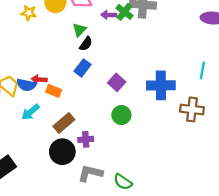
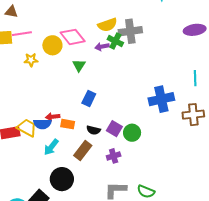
black semicircle: (86, 44) -> (93, 130), moved, turned 80
purple square: (117, 82) -> (114, 129), moved
purple cross: (86, 139) -> (114, 156), moved
black circle: (62, 152) -> (62, 179), moved

